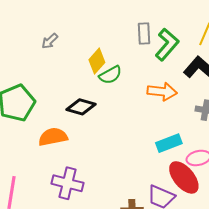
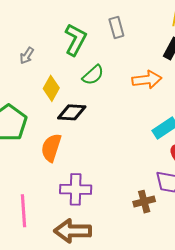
green L-shape: (167, 44) -> (75, 40), moved
yellow diamond: (97, 61) -> (51, 88), moved
orange semicircle: (53, 137) -> (51, 148), turned -48

